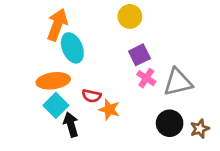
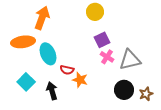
cyan ellipse: (72, 48) -> (48, 54), moved
orange ellipse: (53, 81) -> (23, 42), moved
cyan square: (56, 105) -> (26, 82), moved

